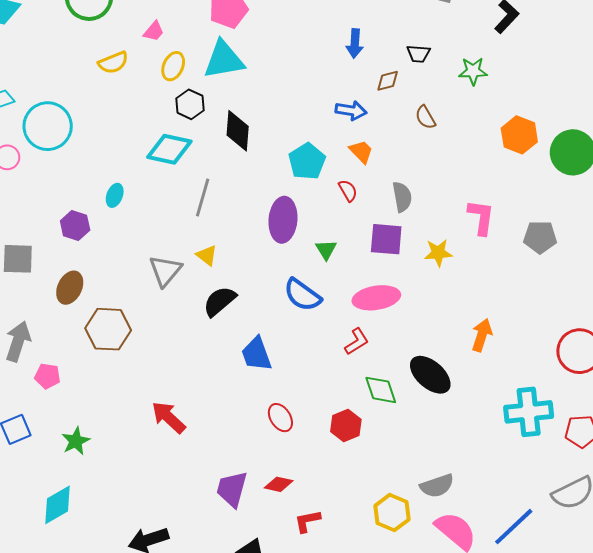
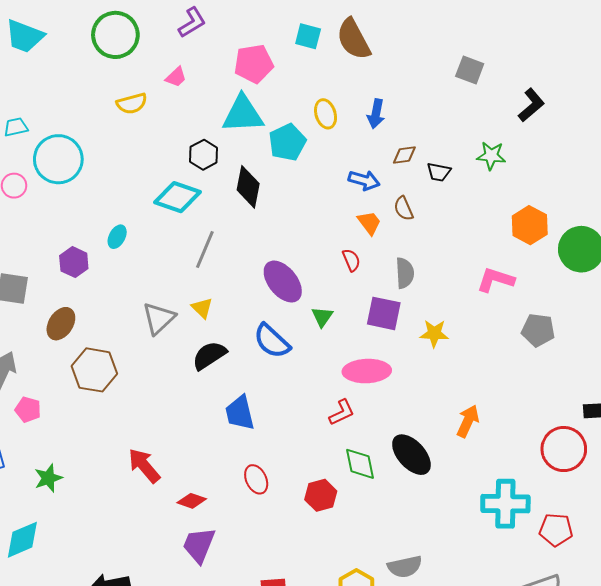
black trapezoid: (418, 54) -> (439, 172), moved
yellow ellipse: (173, 66) -> (326, 114), moved, turned -48
brown semicircle: (425, 117) -> (404, 208), moved
cyan pentagon: (307, 161) -> (287, 142), moved
pink L-shape: (481, 217) -> (496, 280), moved, turned -87
purple ellipse: (283, 220) -> (283, 282), turned -51
blue semicircle: (302, 295) -> (272, 341), moved
red diamond: (279, 484) -> (192, 501), moved

